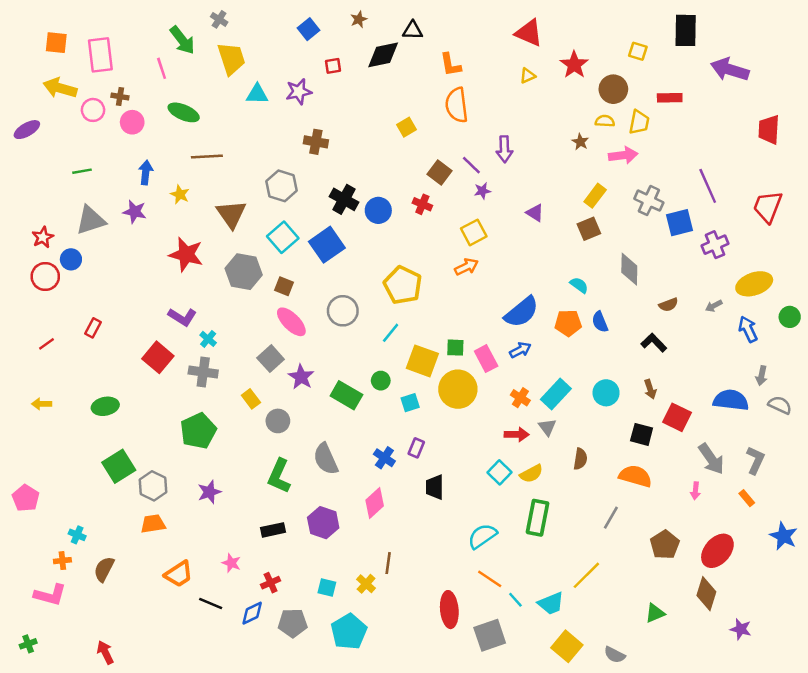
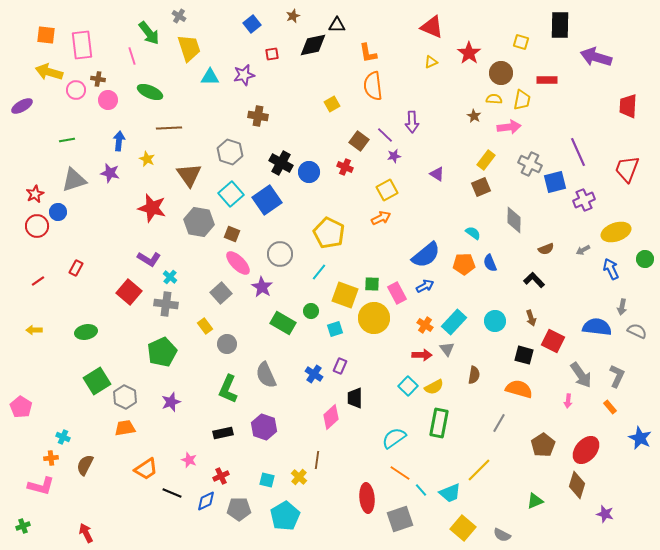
purple star: (301, 377) -> (262, 287), moved
pink diamond: (375, 503) -> (331, 417), moved

